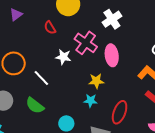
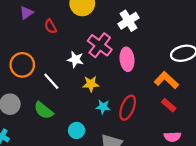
red semicircle: (50, 28) -> (50, 26), moved
yellow star: (96, 81) -> (91, 84), moved
red ellipse: (120, 112) -> (128, 108), moved

